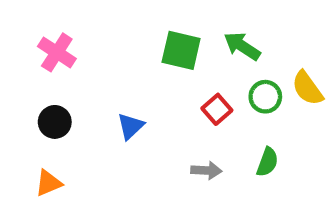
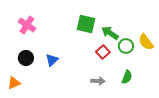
green arrow: (242, 46) -> (110, 33), moved
blue triangle: (131, 126) -> (52, 60), moved
orange triangle: (48, 183) -> (14, 83), moved

